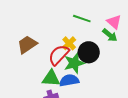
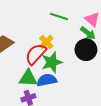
black circle: (89, 52) -> (86, 50), moved

